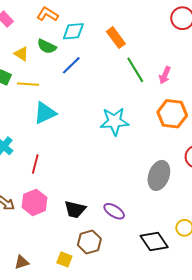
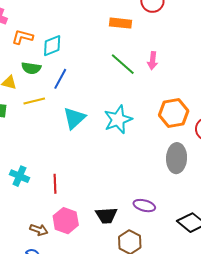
orange rectangle: (116, 38) -> (120, 23), moved, turned -30
yellow line: (28, 84) -> (34, 101), moved
cyan triangle: (45, 113) -> (74, 118), moved
orange hexagon: (172, 114) -> (174, 113), moved

